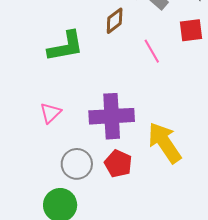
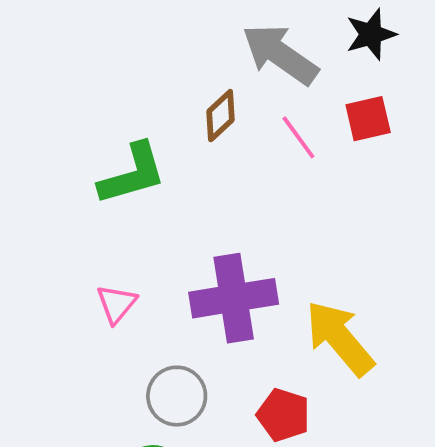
pink line: (152, 51) -> (298, 137), moved
red pentagon: (118, 164) -> (283, 415), moved

